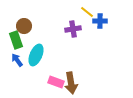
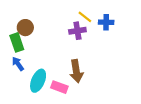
yellow line: (87, 12) -> (85, 17), moved
cyan ellipse: (36, 55) -> (38, 81), moved
brown arrow: (71, 83) -> (76, 71), moved

